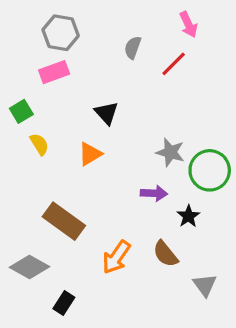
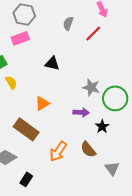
black triangle: (106, 113) -> (52, 63), turned -35
orange triangle: (90, 154) -> (42, 103), moved

